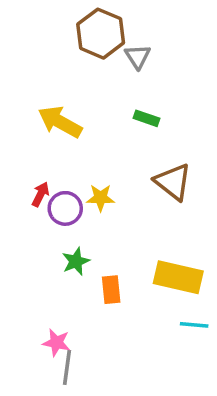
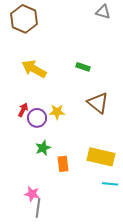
brown hexagon: (101, 34) -> (24, 19), moved
gray triangle: (138, 57) -> (103, 12), moved, turned -42

